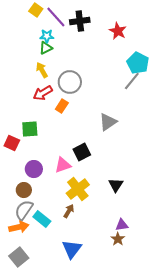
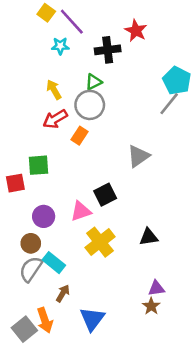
black cross: (80, 21) -> (108, 50), moved
red star: (118, 31) -> (136, 31), moved
green triangle: (46, 48) -> (94, 82), moved
red square: (12, 143) -> (15, 183), turned -35
black triangle: (116, 185) -> (149, 237), turned 49
brown arrow: (69, 211) -> (63, 293), moved
cyan rectangle: (42, 219) -> (54, 263), moved
orange arrow: (19, 227) -> (45, 320), moved, turned 84

